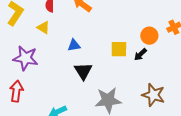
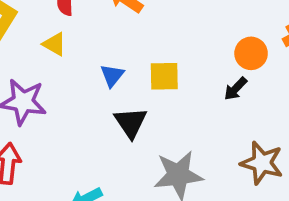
blue triangle: (74, 45) -> (112, 75), turned -40
yellow square: (119, 49) -> (164, 76), moved

